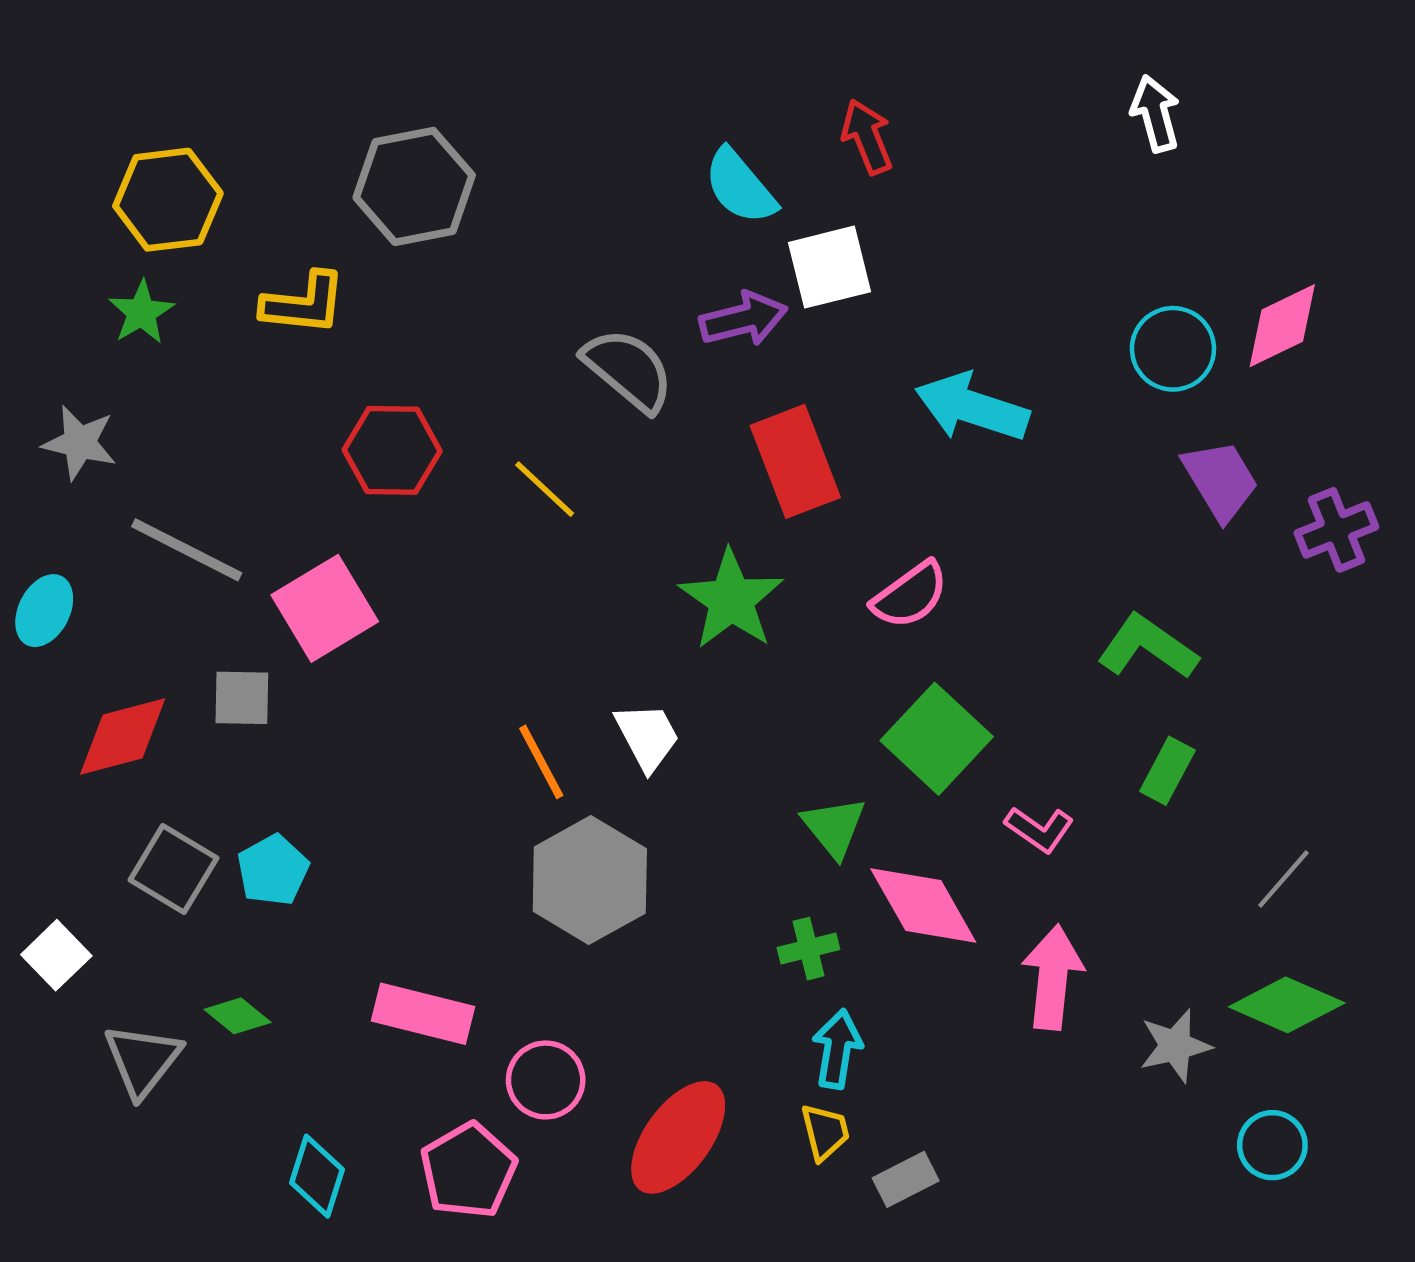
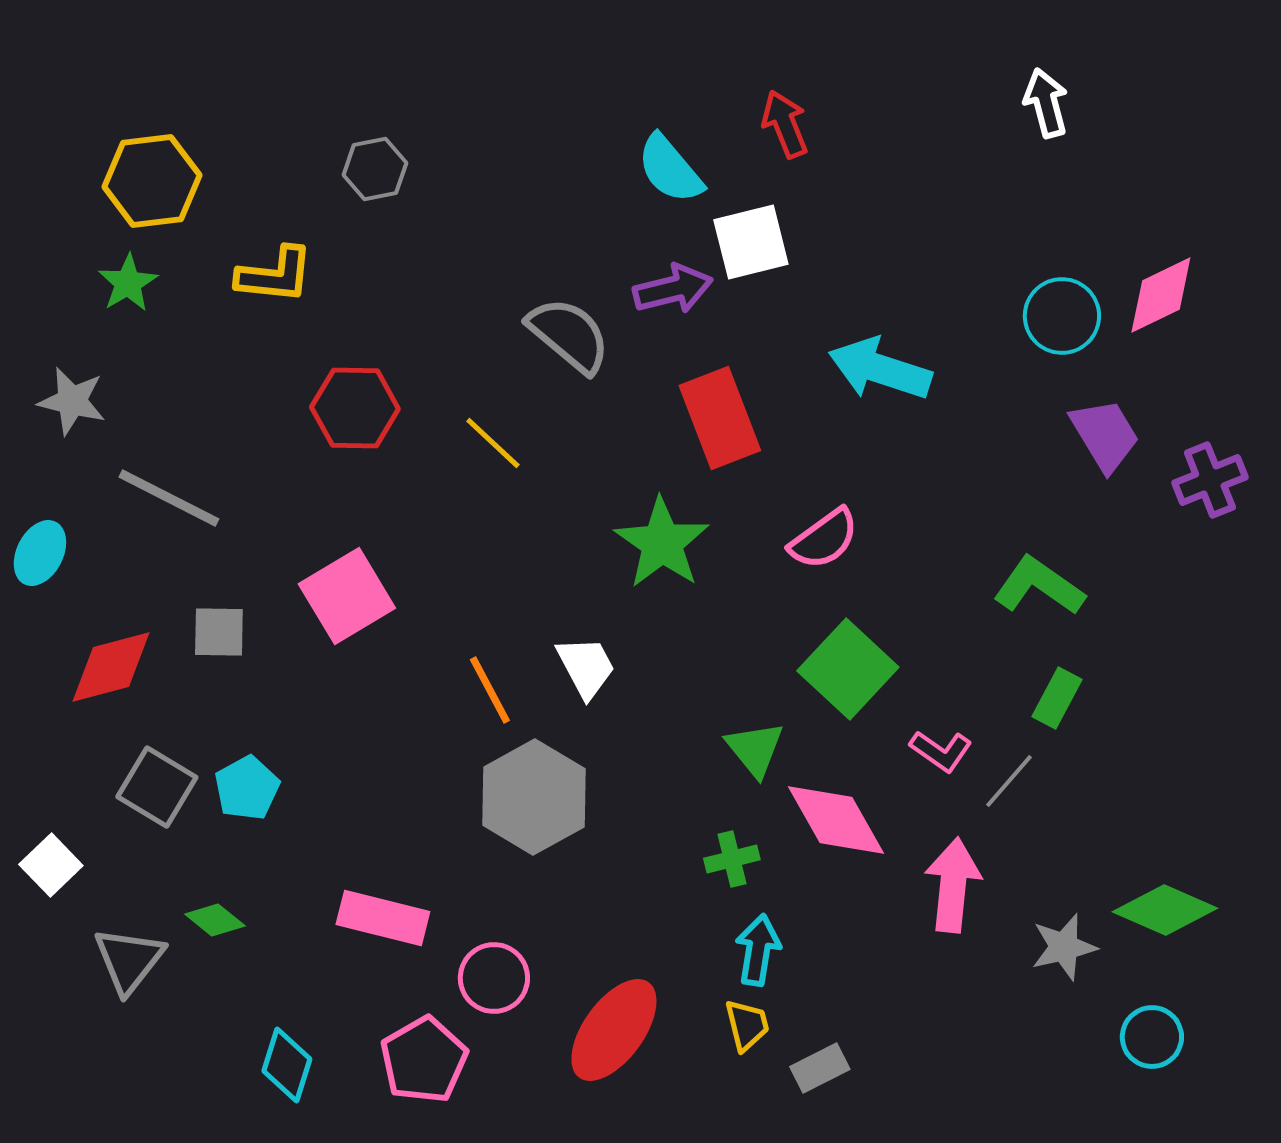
gray hexagon: (414, 186) -> (375, 169), size x0.6
pink square: (325, 608) -> (347, 596), moved
gray line: (1283, 879) -> (1009, 781), moved

